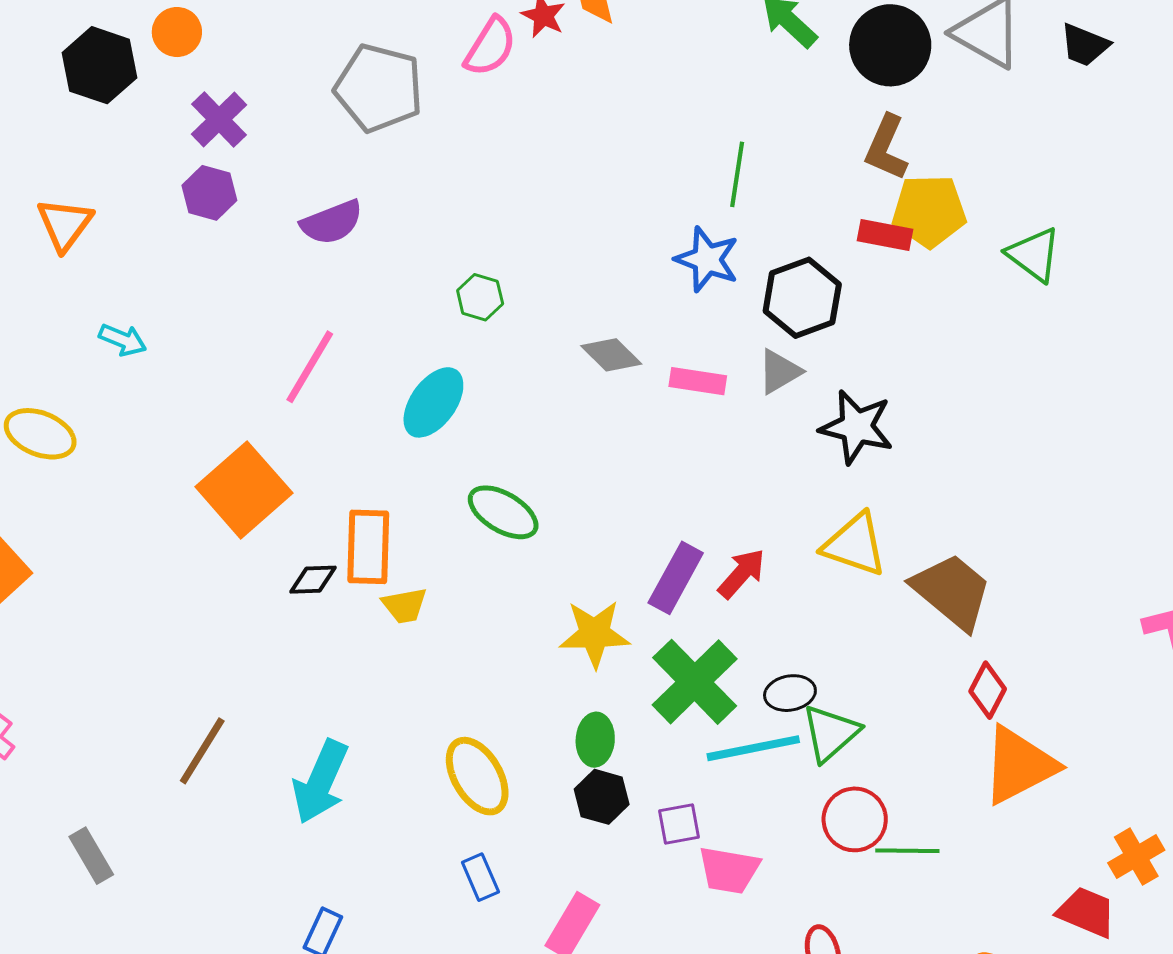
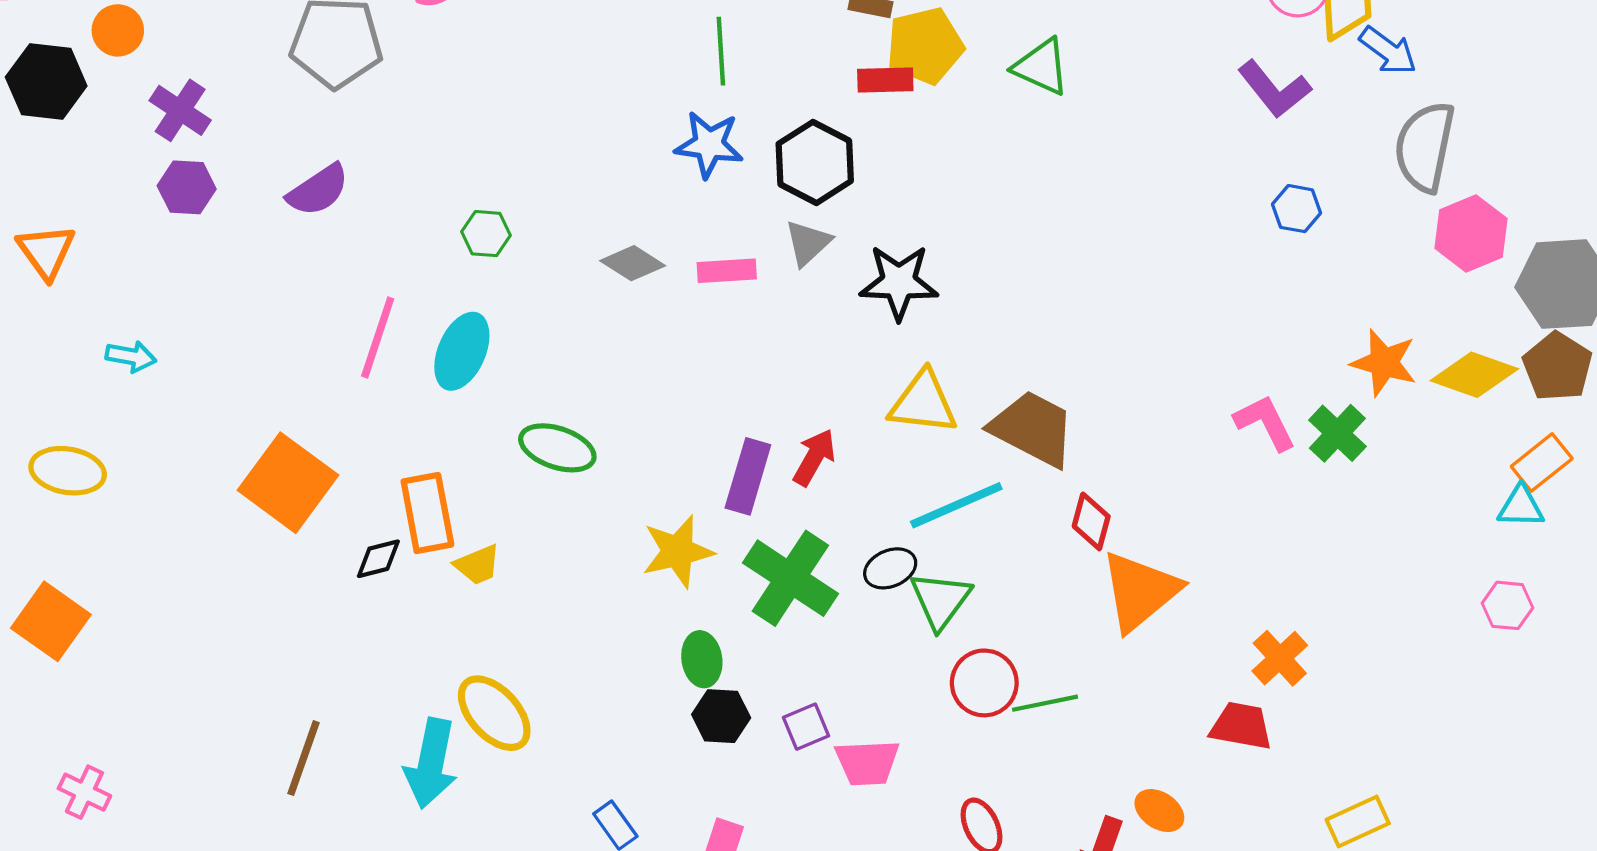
pink line: (310, 367) -> (378, 337), moved
cyan line: (753, 748) -> (956, 505), moved
yellow ellipse: (477, 776) -> (494, 713), moved

